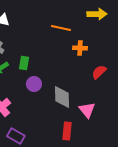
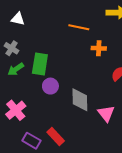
green rectangle: (24, 63) -> (40, 64), size x1.5
red rectangle: (67, 131) -> (56, 136), moved, turned -48

